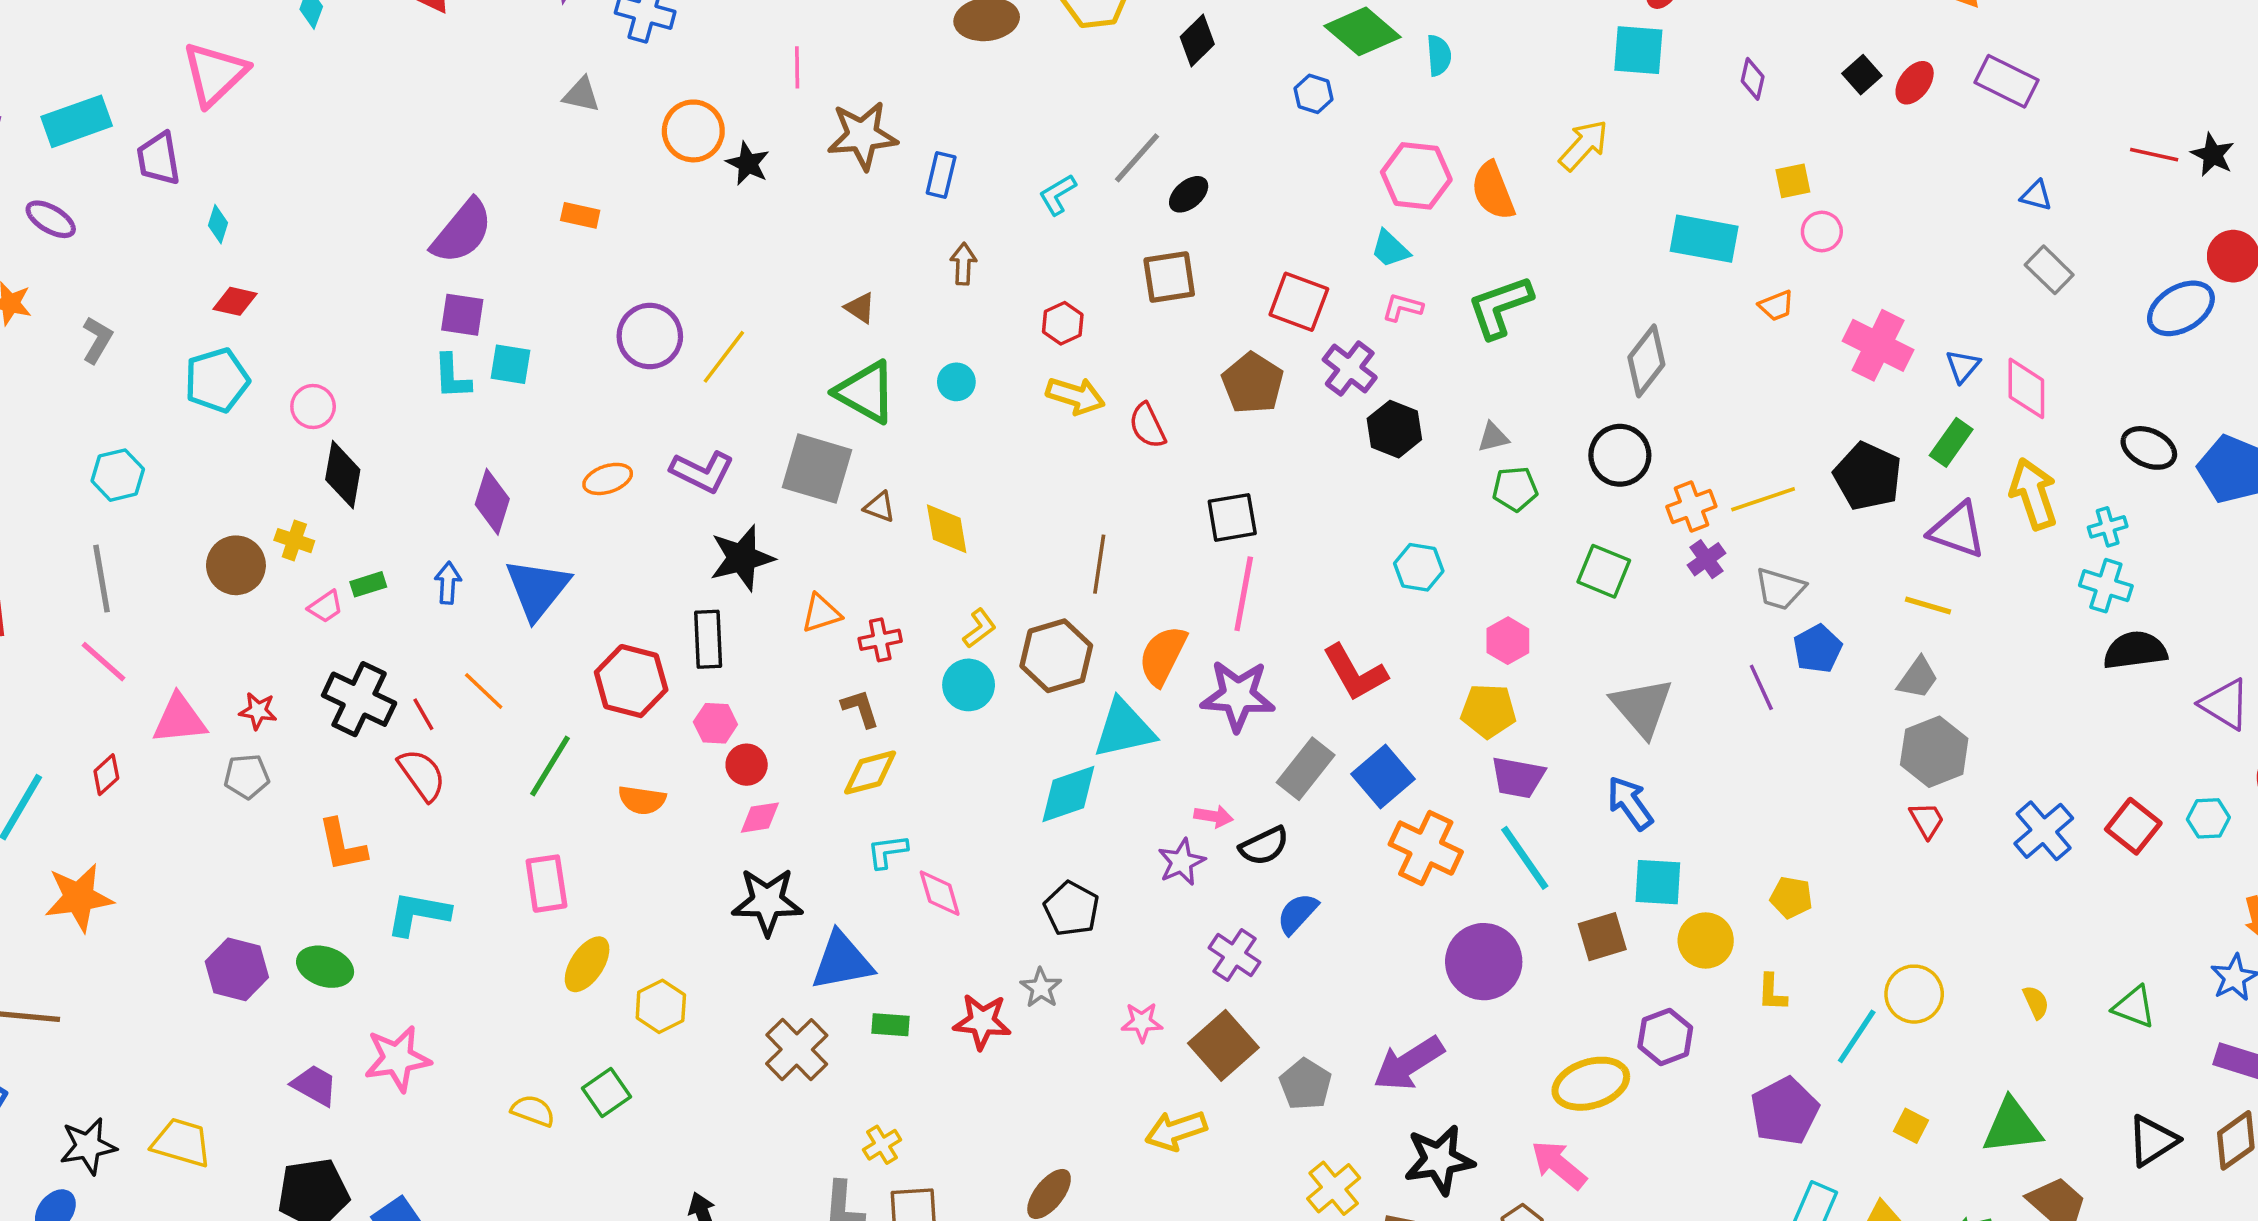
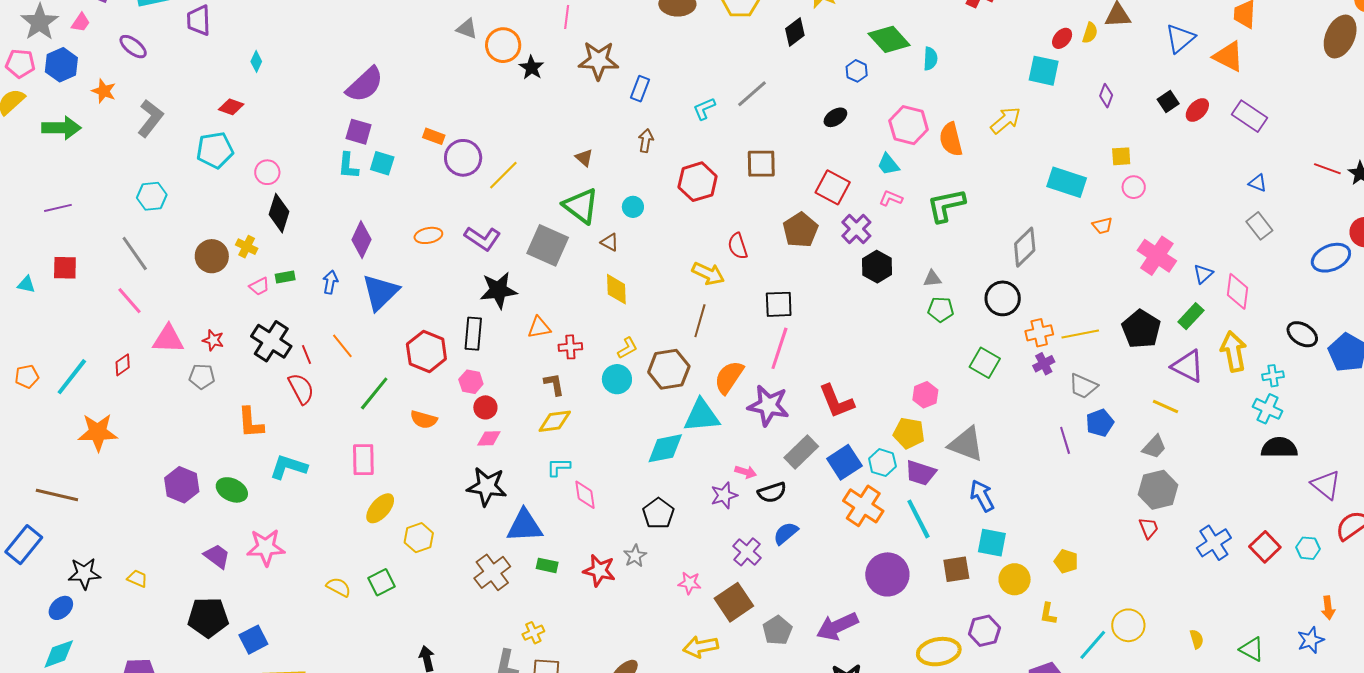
gray triangle: (581, 95) -> (467, 29), moved
black ellipse: (1189, 194) -> (835, 117), moved
orange rectangle: (580, 215) -> (434, 136), moved
cyan diamond: (218, 224) -> (256, 61), moved
red hexagon: (1063, 323) -> (698, 182), size x1.6
gray L-shape: (97, 340) -> (150, 118), size x1.4
yellow arrow: (1075, 396) -> (708, 274), moved
brown triangle: (880, 507) -> (610, 242), moved
cyan hexagon: (1419, 567) -> (882, 463), moved
gray line: (101, 579) -> (135, 254), turned -33
gray triangle: (1642, 707) -> (966, 444), moved, turned -36
yellow trapezoid: (181, 1143) -> (137, 579), size x0.6

